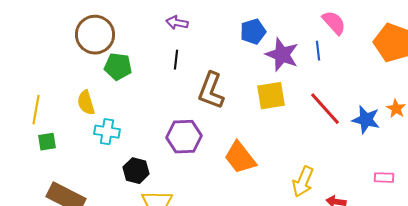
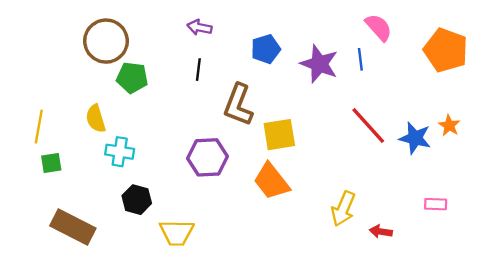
blue pentagon: (253, 32) -> (266, 49), moved
yellow square: (271, 96) -> (279, 135), moved
black hexagon: (136, 171) -> (137, 200), moved

